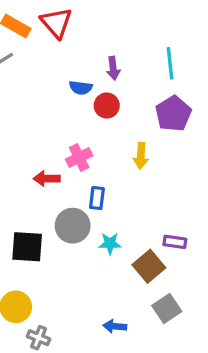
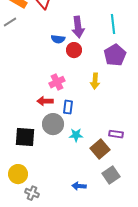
purple arrow: (113, 68) -> (78, 27), size x1.5
red arrow: (47, 179) -> (45, 101), moved

